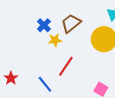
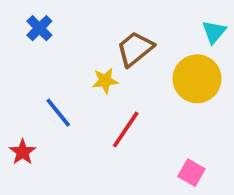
blue cross: (44, 25) -> (39, 28), moved
blue line: (45, 84) -> (58, 113), moved

